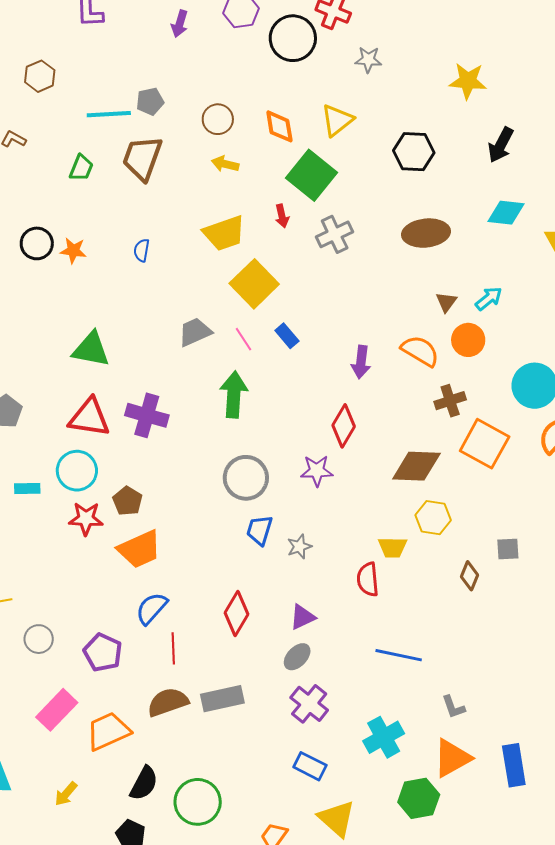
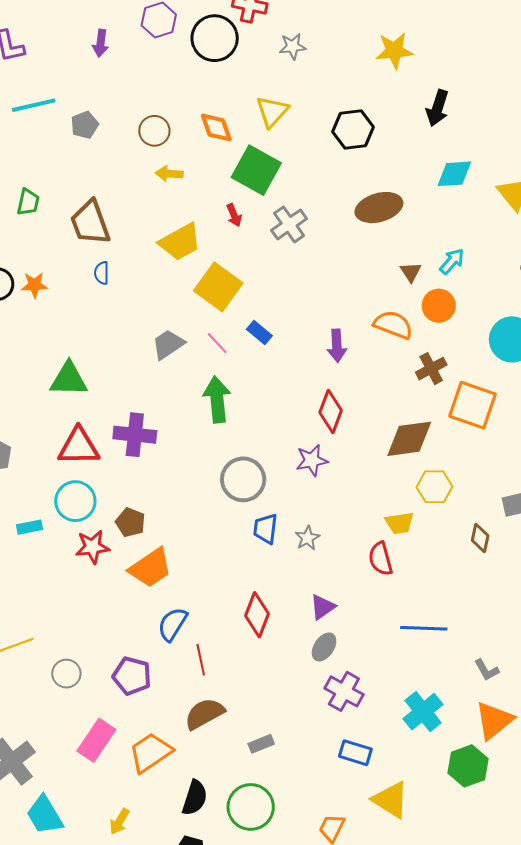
cyan line: (109, 114) -> (34, 105), moved
brown trapezoid: (142, 158) -> (90, 223), moved, turned -30
gray rectangle: (222, 699) -> (261, 744), moved, size x0.6

